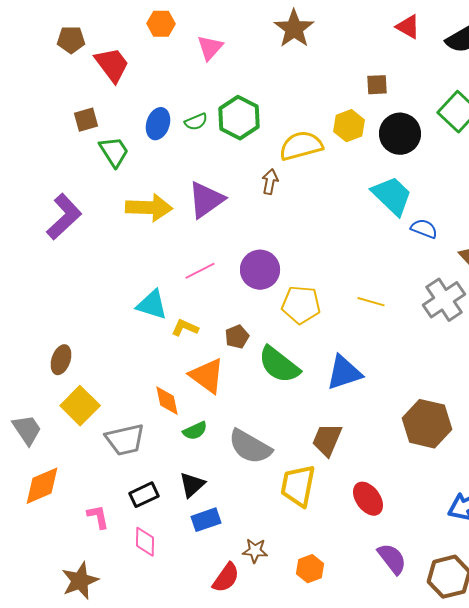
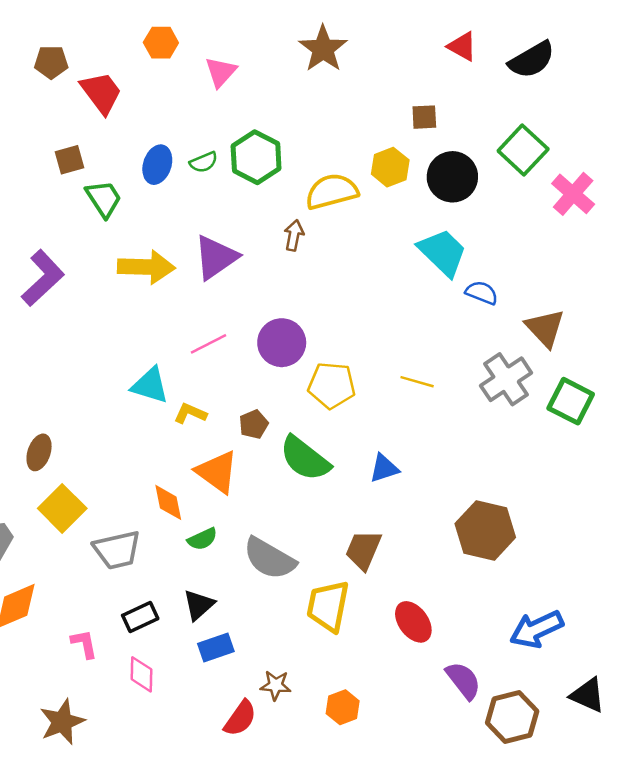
blue triangle: (344, 373) -> (384, 468), size x0.7
purple semicircle: (392, 559) -> (463, 680), moved

